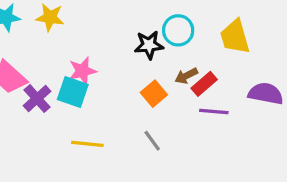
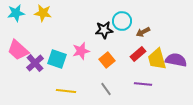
yellow trapezoid: (235, 37) -> (157, 59), moved
pink star: (82, 71) -> (81, 51), moved
brown arrow: (186, 76) -> (143, 32), moved
purple line: (214, 111) -> (143, 84), moved

